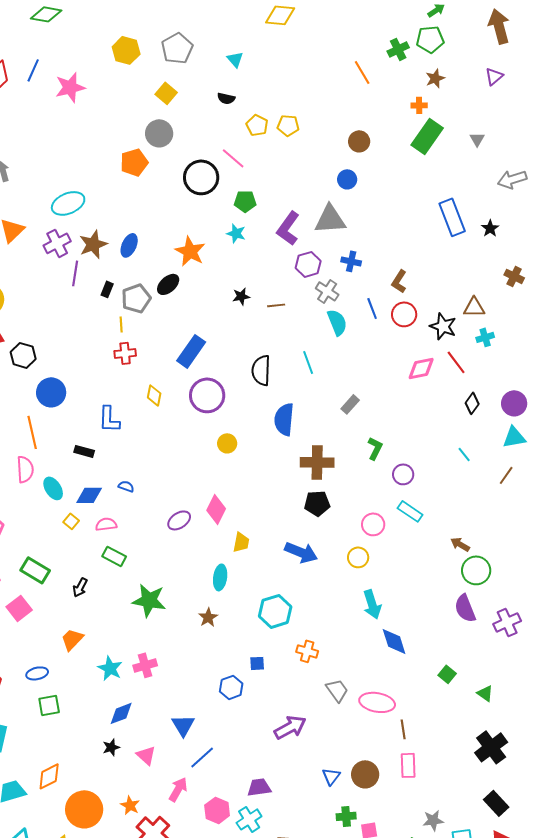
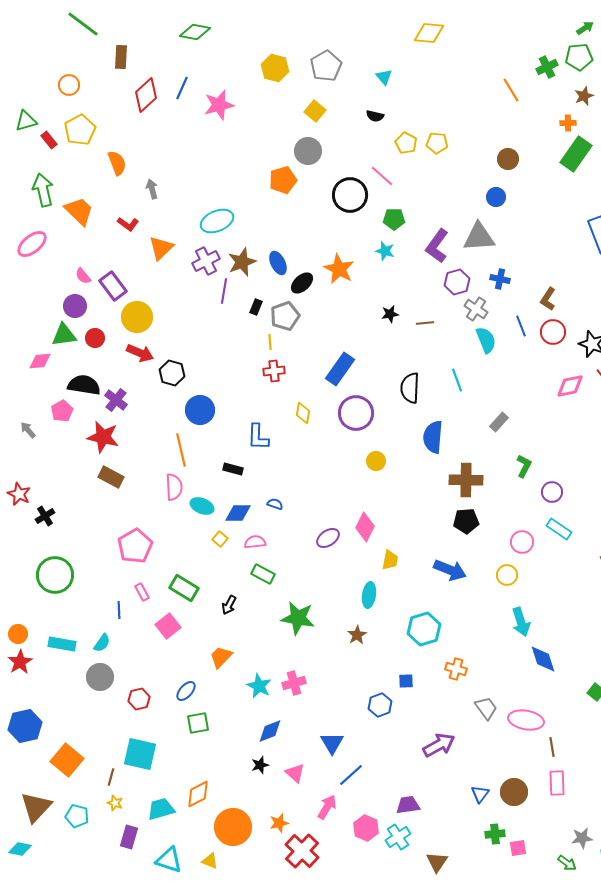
blue ellipse: (129, 245) -> (278, 263), turned -50
black ellipse: (168, 284) -> (302, 283), moved
cyan ellipse: (53, 488) -> (202, 506), turned -35
blue ellipse: (37, 673) -> (186, 691), turned -35
orange star: (130, 805) -> (279, 823), turned 30

